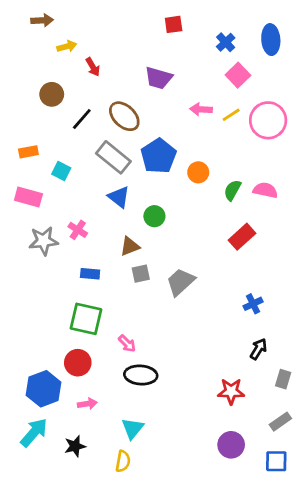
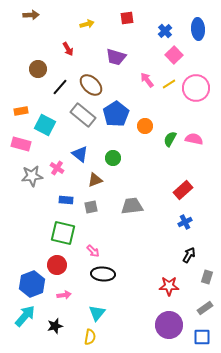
yellow arrow: (67, 46) -> (87, 24), moved
pink arrow: (201, 109) -> (147, 80), turned 49
cyan square: (61, 171) -> (45, 125), size x1.5
blue triangle: (119, 197) -> (80, 154), moved
red rectangle: (242, 237) -> (183, 190), moved
gray square: (141, 274) -> (91, 207), moved
gray trapezoid: (180, 282) -> (132, 206), turned 35
purple circle: (231, 445) -> (169, 325), size x1.4

